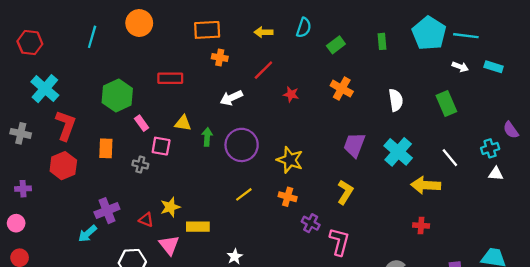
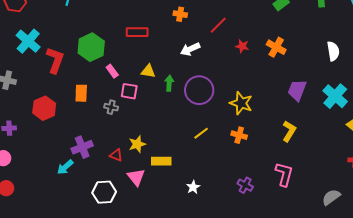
orange cross: (342, 89) -> (276, 47), moved
red L-shape: (66, 125) -> (55, 60), moved
purple cross: (311, 223) -> (245, 185), moved

